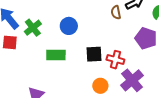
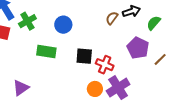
brown semicircle: (116, 12) -> (112, 18), turned 40
orange circle: (100, 86) -> (95, 89), moved

